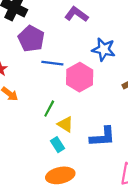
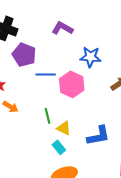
green line: (49, 109) -> (47, 116), turned -35

